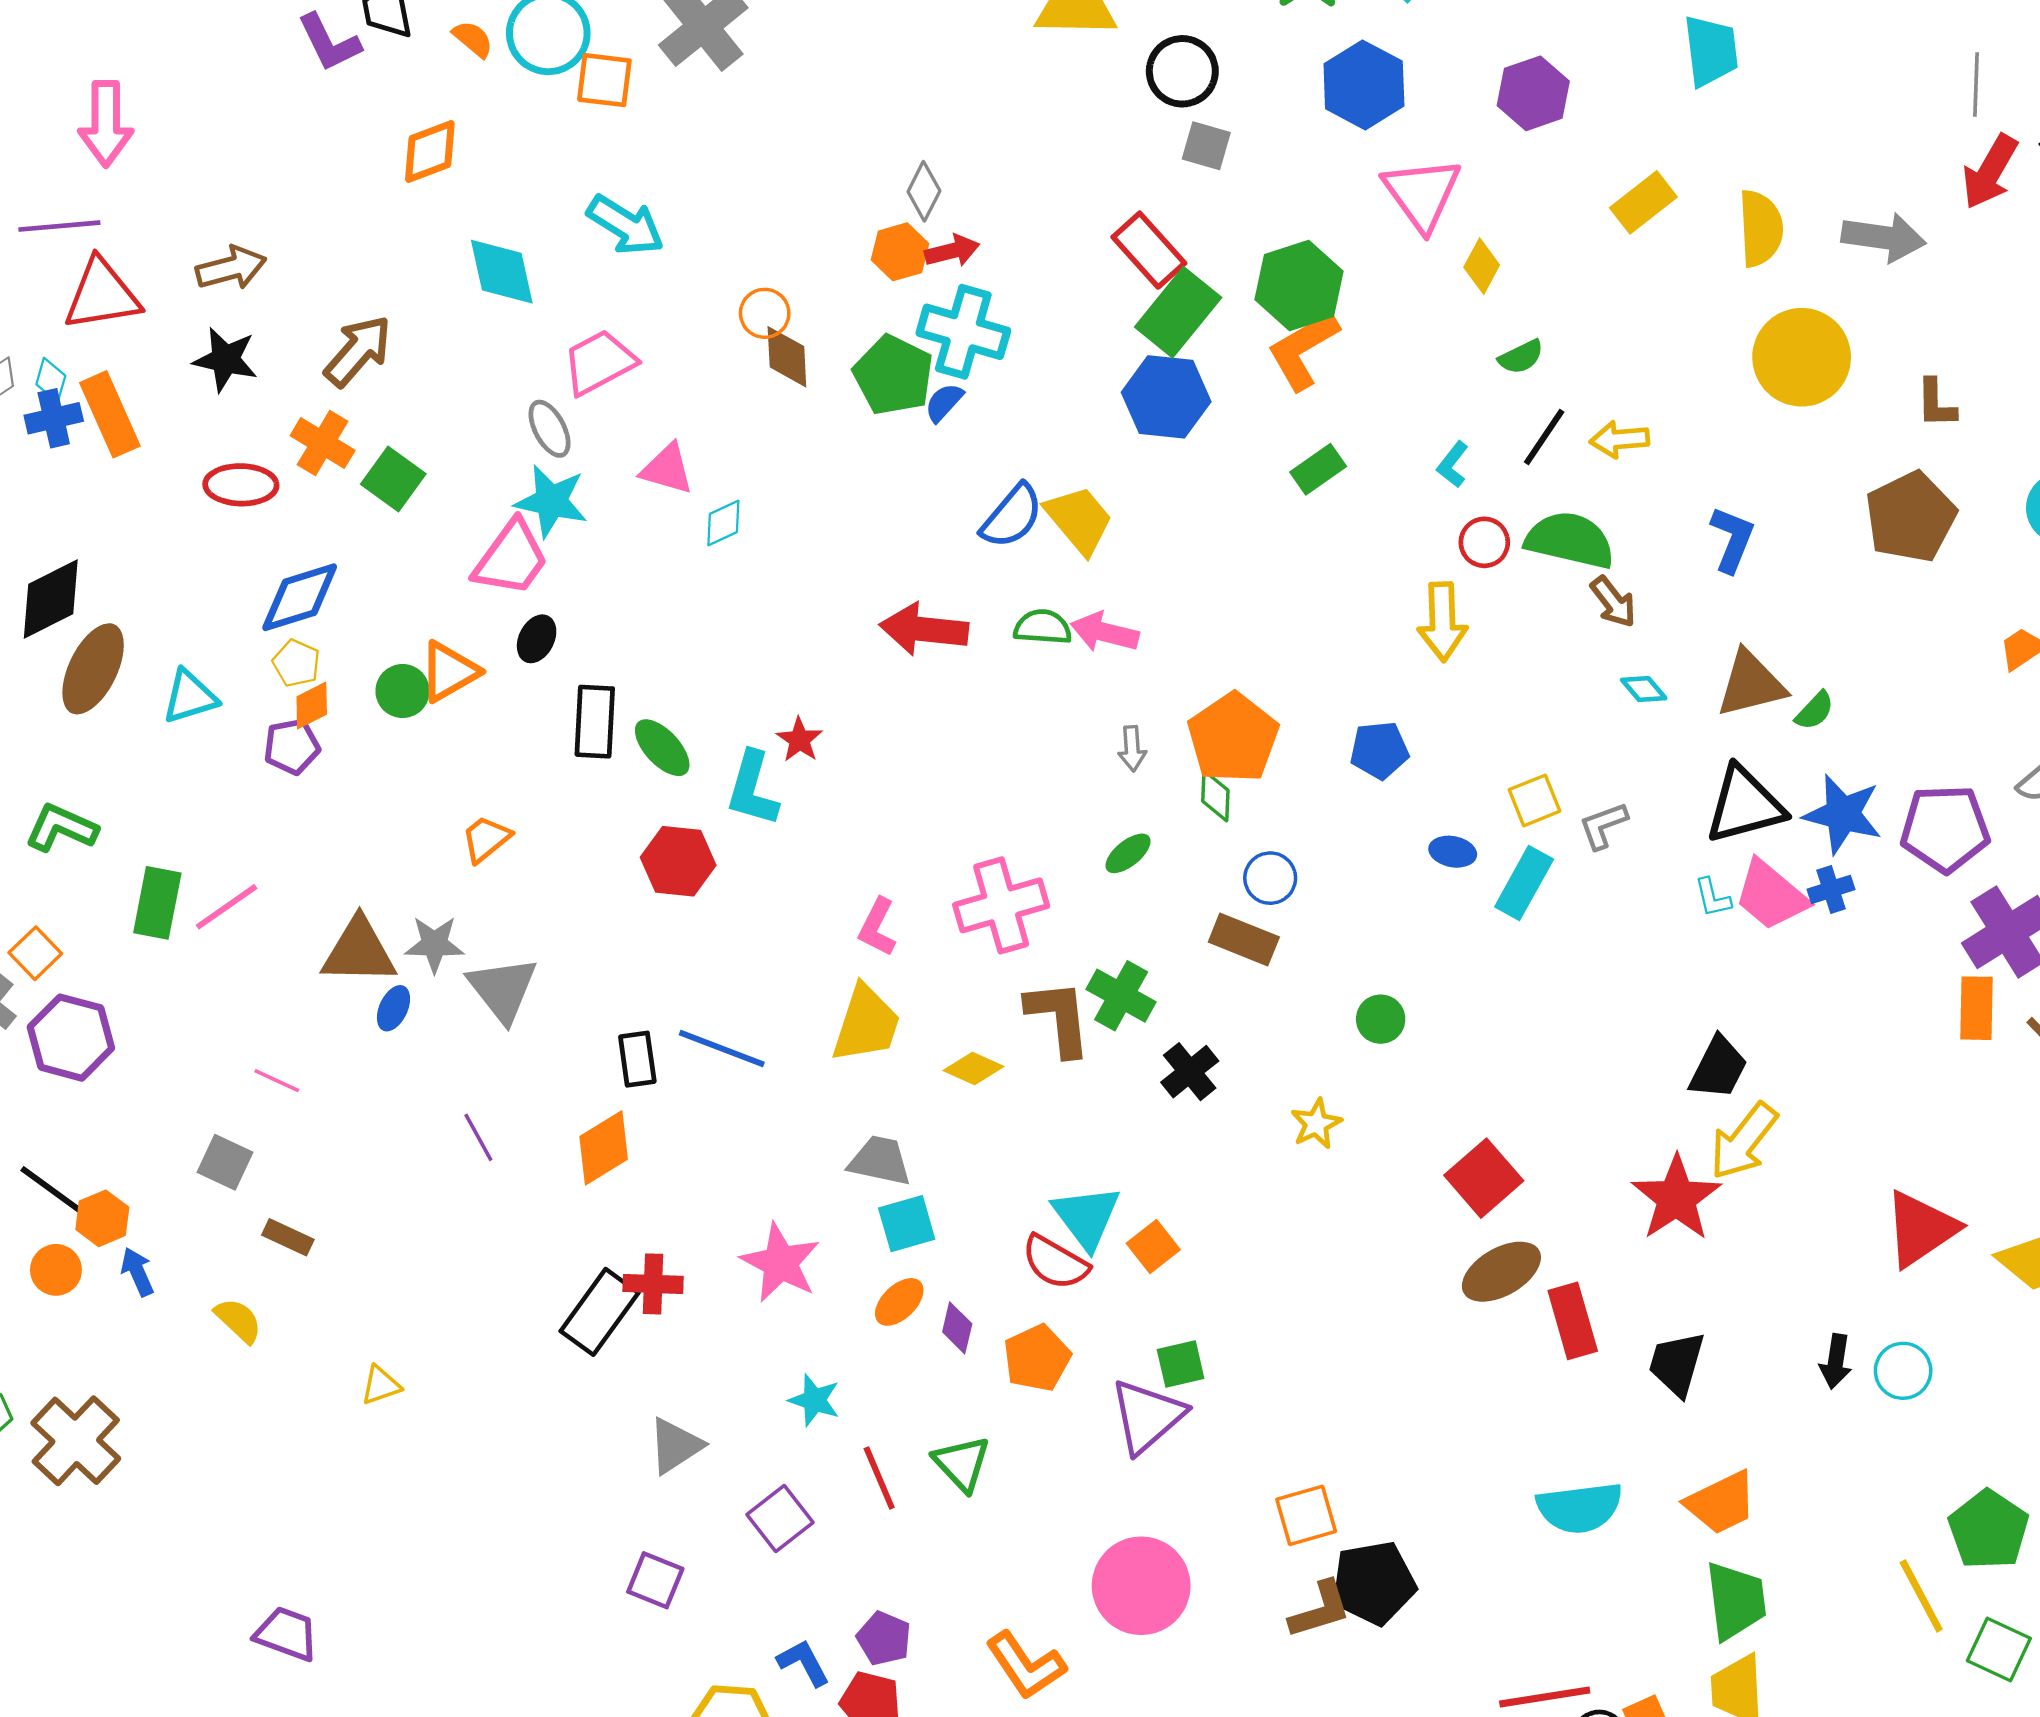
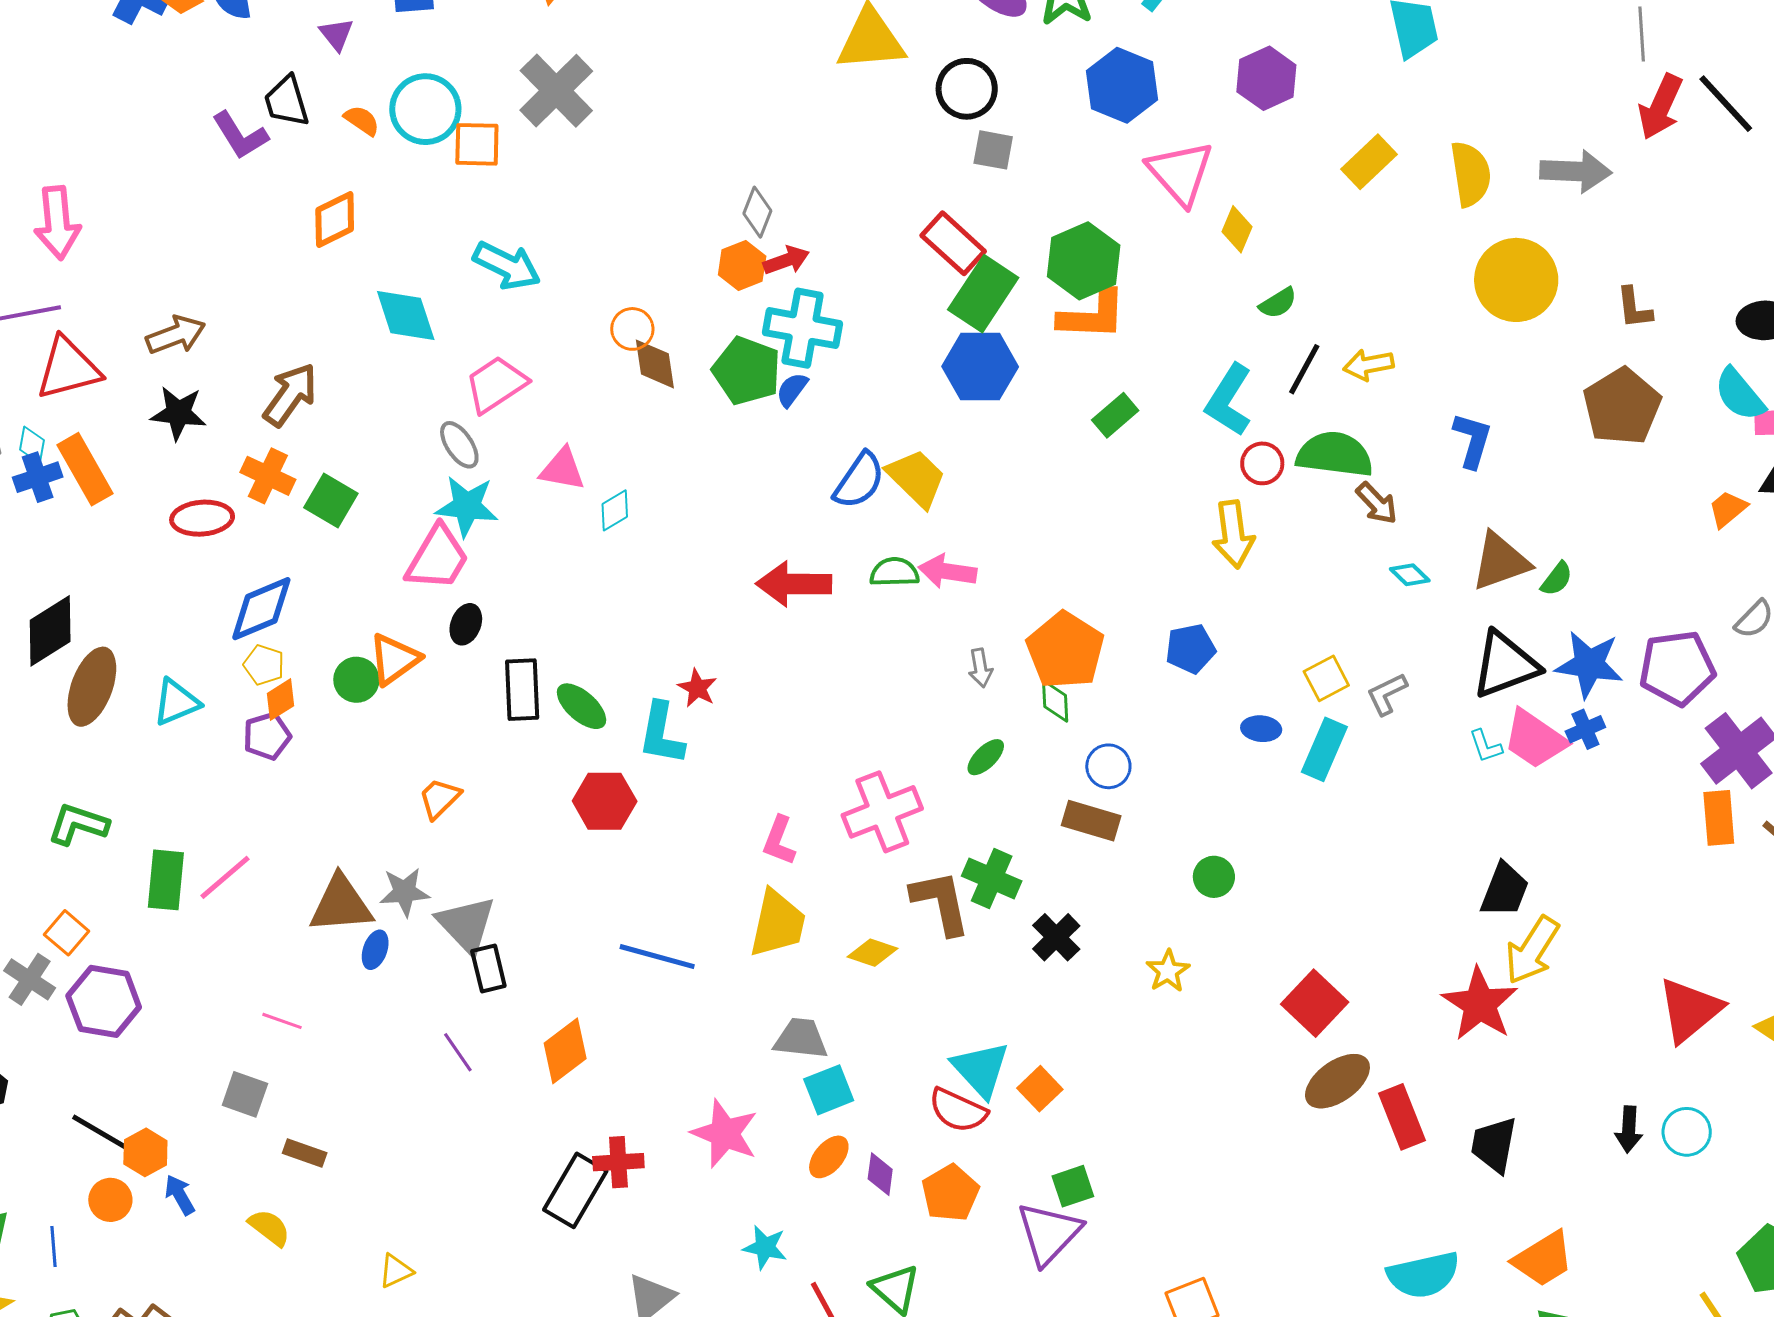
orange L-shape: (1303, 350) -> (1092, 315), turned -142
cyan L-shape: (1453, 464) -> (1229, 400), size x1.8
black rectangle: (637, 1059) -> (488, 969), moved

